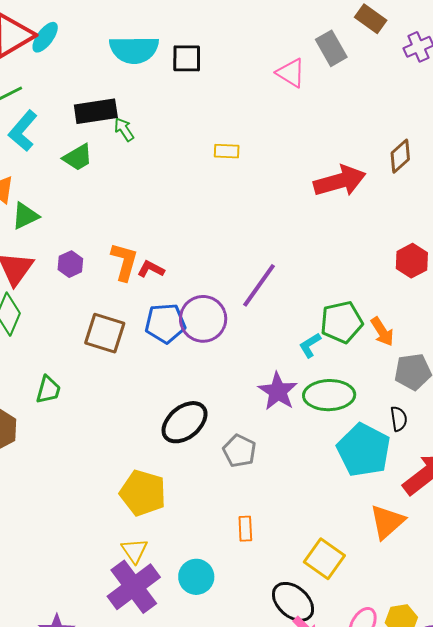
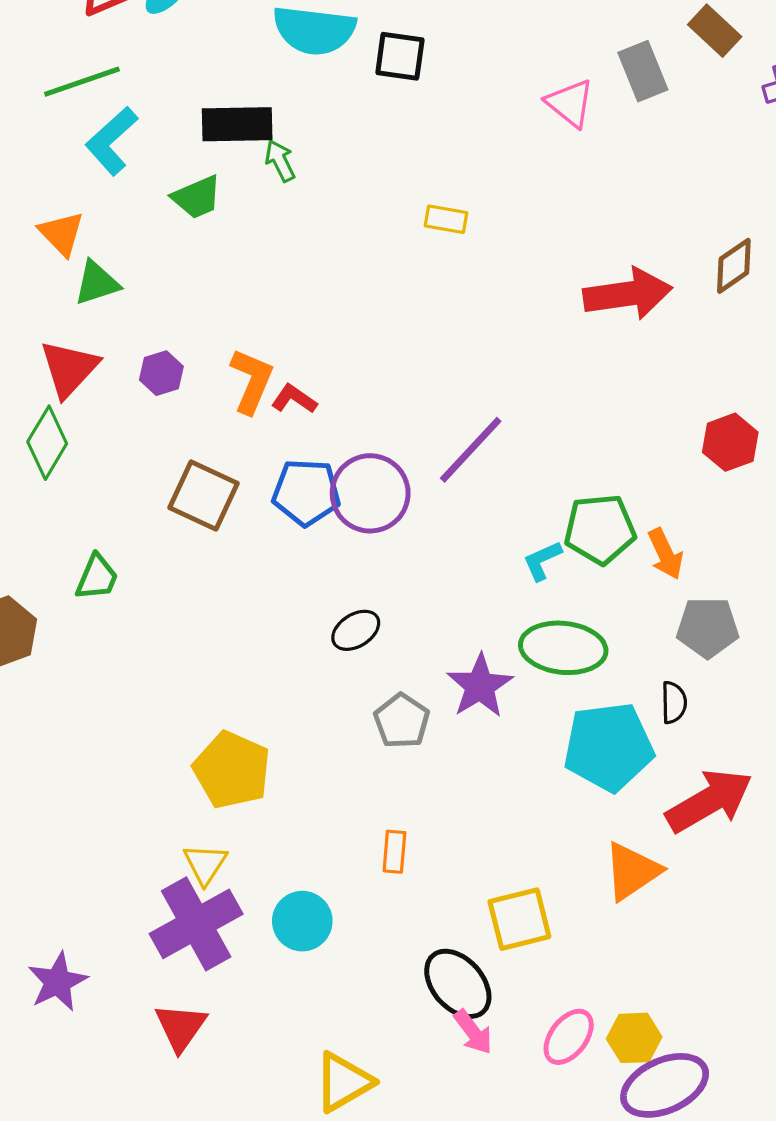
purple star: (278, 391) -> (480, 686), moved
black ellipse: (185, 422) -> (356, 630), moved, size x0.6
cyan pentagon: (364, 450) -> (609, 747), turned 30
yellow square: (324, 559) -> (519, 919), turned 33

